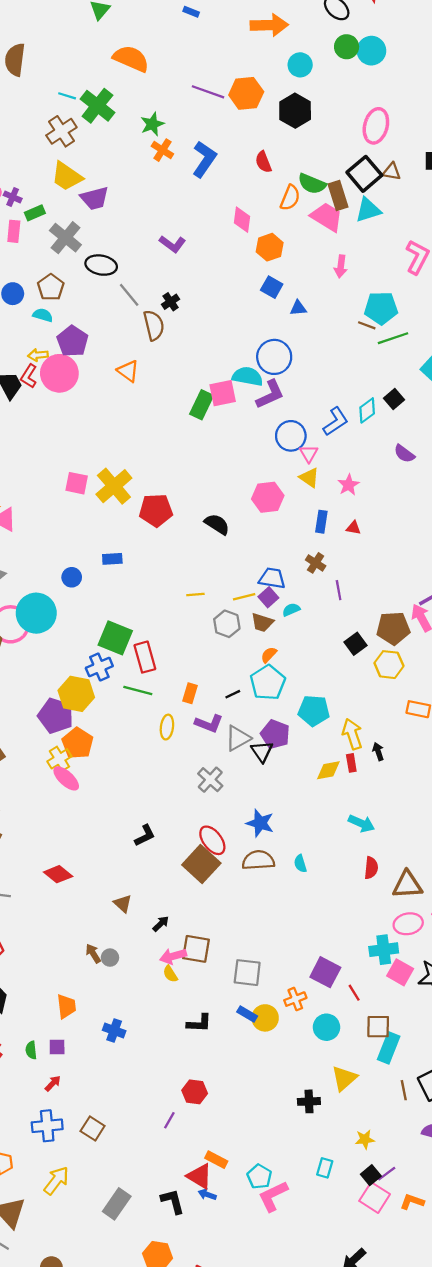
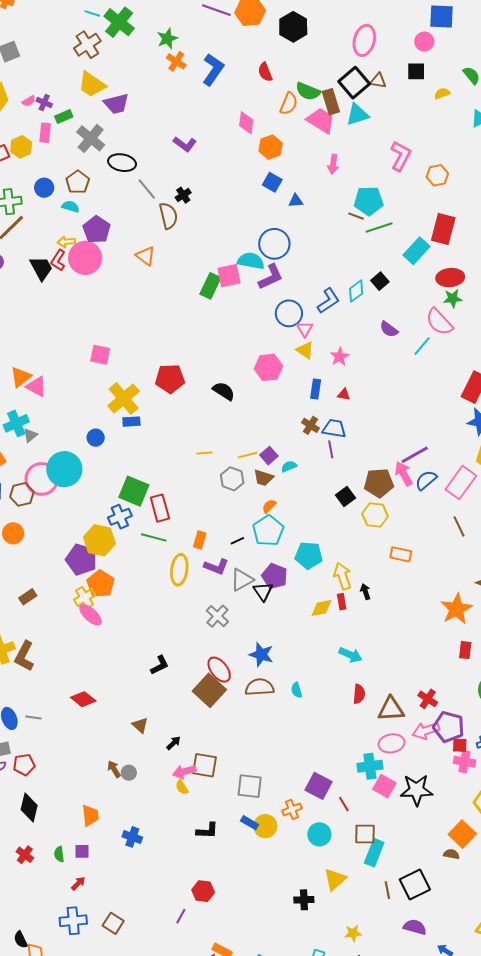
yellow cross: (114, 486) -> (124, 399), moved
blue trapezoid: (272, 578) -> (334, 428), moved
yellow ellipse: (167, 727) -> (179, 570), size x1.4

